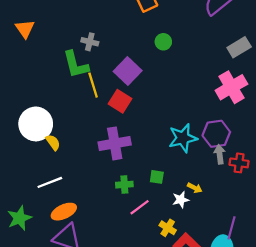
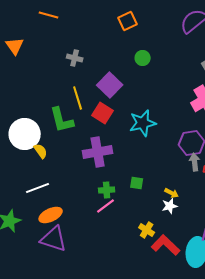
green L-shape: (76, 64) -> (62, 120), moved
cyan star: (183, 138) -> (143, 123), moved
white star: (181, 200) -> (170, 206), moved
pink line: (140, 207) -> (106, 206), moved

